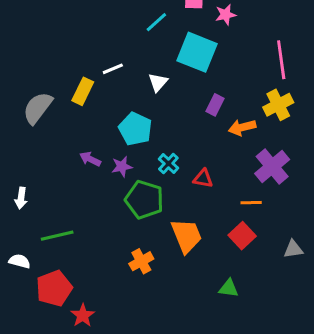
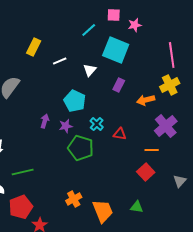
yellow rectangle: (83, 91) -> (34, 47), moved
purple rectangle: (215, 105) -> (119, 85), moved
purple arrow: (90, 159) -> (45, 121), turned 80
orange trapezoid: (186, 236) -> (103, 211), moved
gray triangle: (293, 249) -> (180, 181), turned -40
orange cross: (141, 261) -> (74, 199), moved

